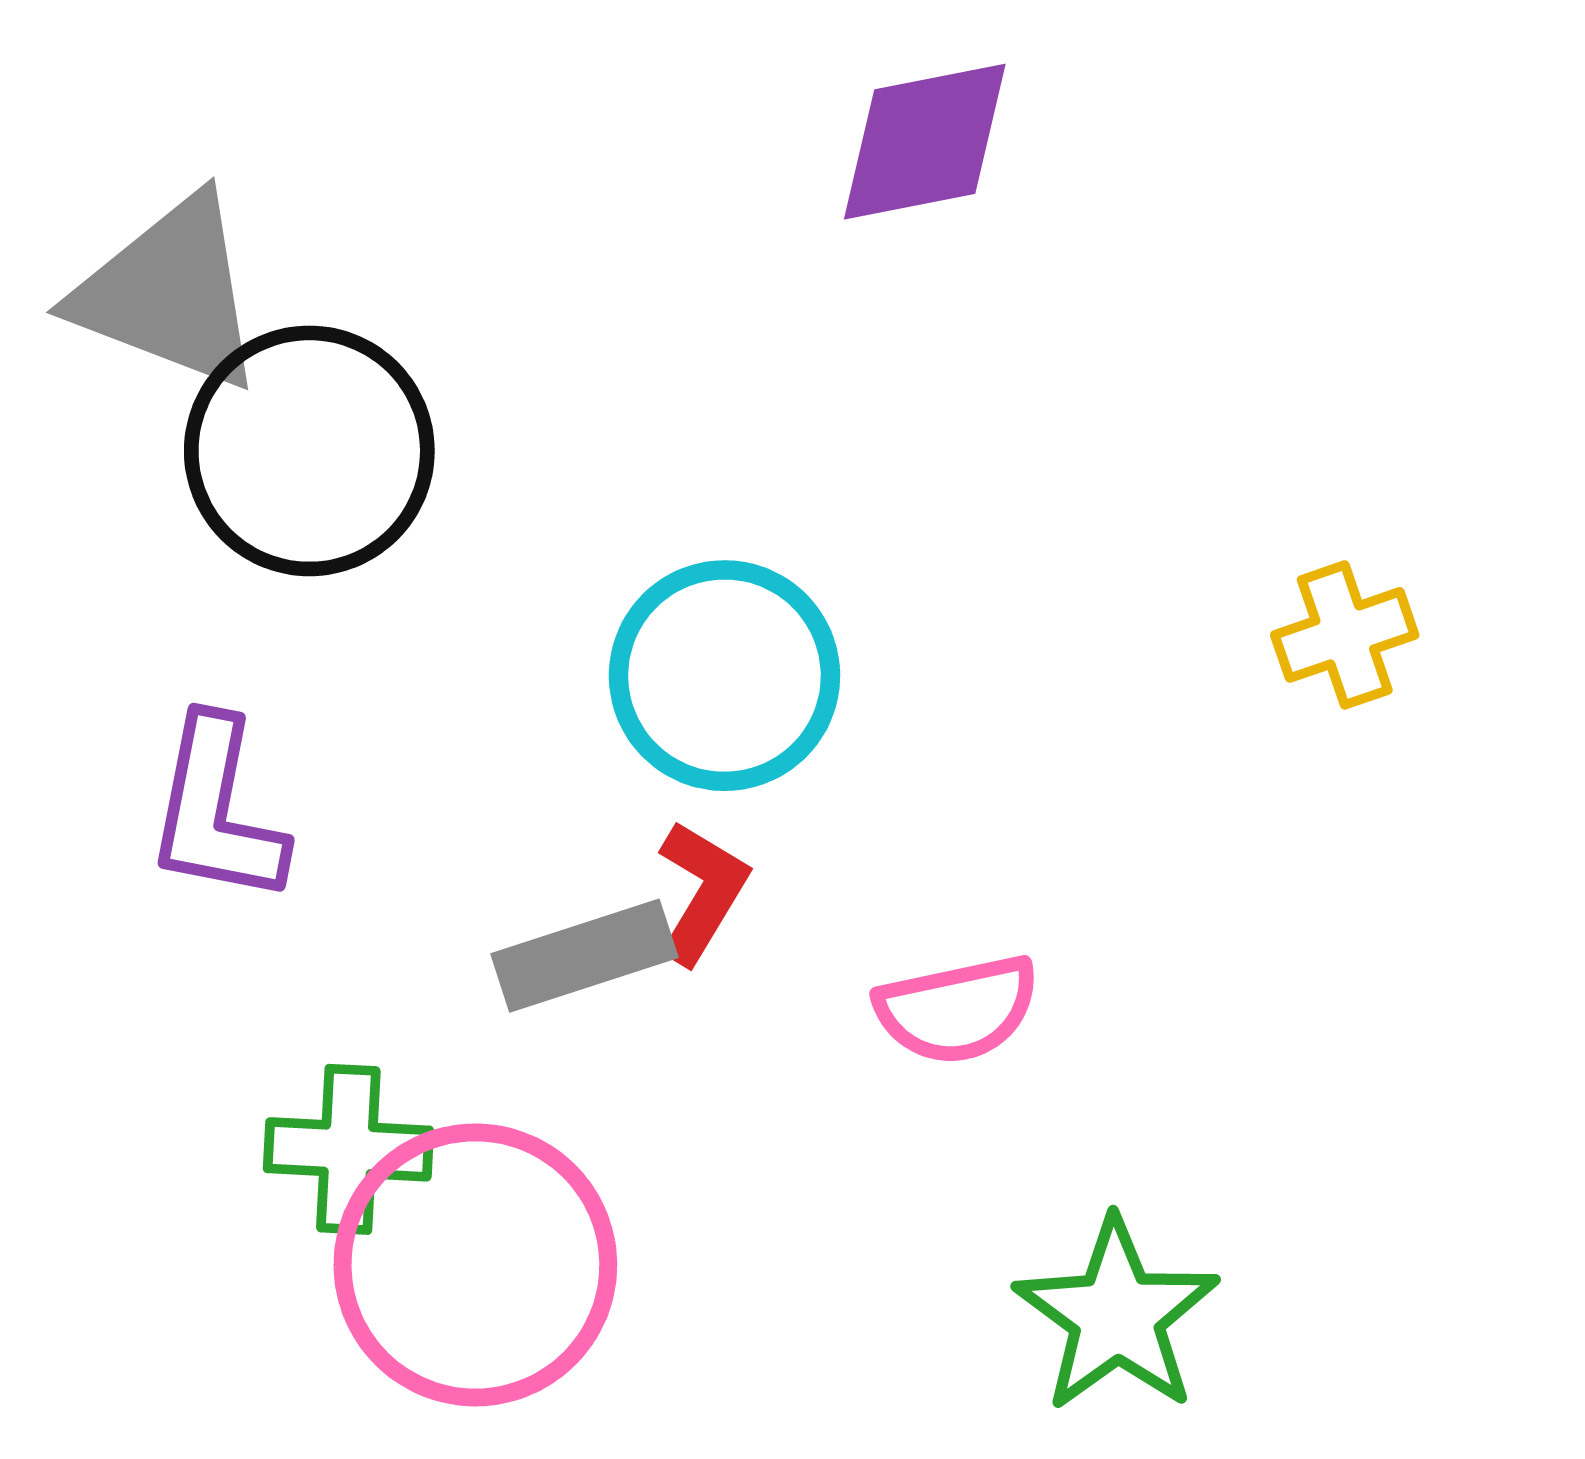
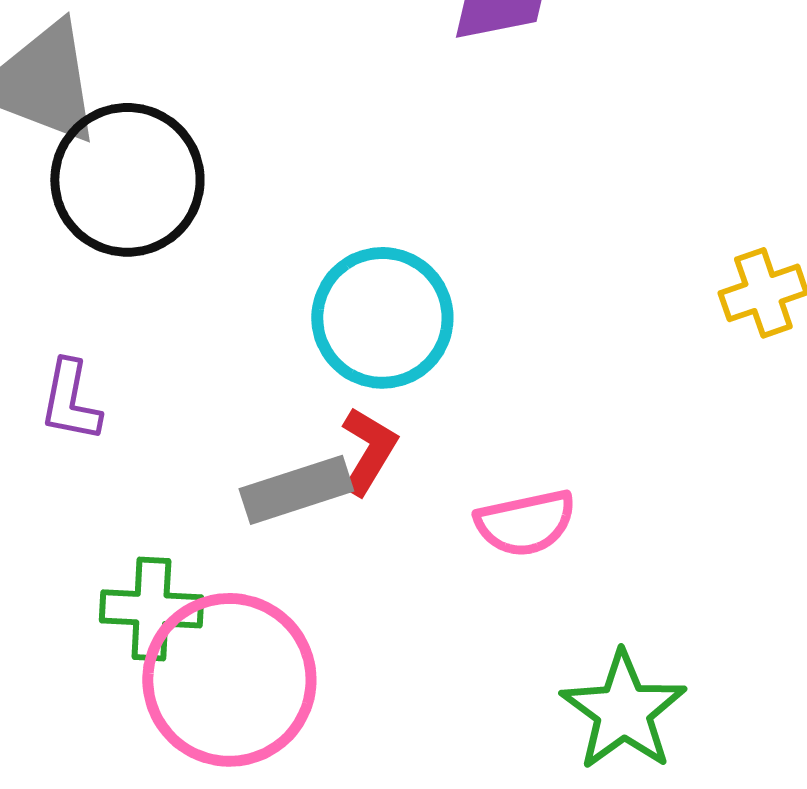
purple L-shape: (217, 811) -> (70, 401), size x0.7

